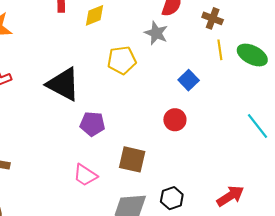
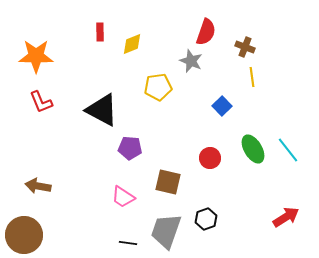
green ellipse: (252, 55) -> (253, 149), moved, turned 32
red circle: (175, 120) -> (210, 158), moved
red arrow: (230, 196) -> (286, 217), moved

